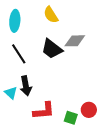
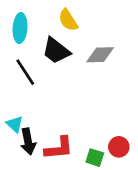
black trapezoid: (52, 49) -> (56, 51), moved
black arrow: (26, 86) -> (28, 142), moved

